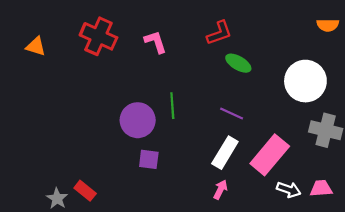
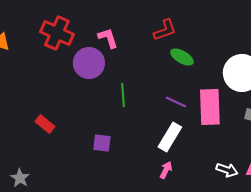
purple circle: (138, 120) -> (89, 63), moved
pink rectangle: (270, 155) -> (210, 107), moved, turned -42
red rectangle: (85, 191) -> (45, 124), moved

